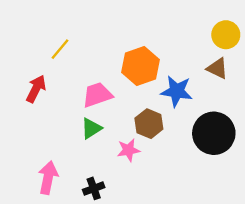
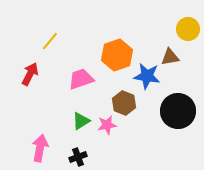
brown triangle: (217, 68) -> (170, 57), moved, turned -36
green triangle: (91, 128) -> (81, 121), moved

